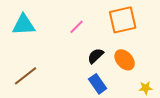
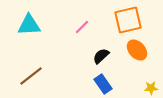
orange ellipse: (125, 60) -> (137, 50), moved

